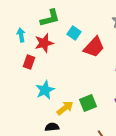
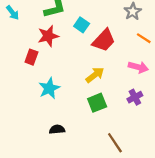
cyan arrow: (21, 35) -> (13, 13), moved, turned 152
yellow arrow: (65, 108) -> (95, 75), moved

